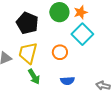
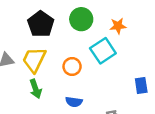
orange star: (81, 12) -> (118, 26), moved

